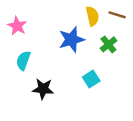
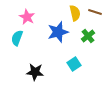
pink star: (17, 26) -> (27, 17), moved
cyan semicircle: (23, 60) -> (17, 38), moved

